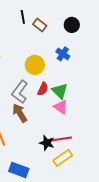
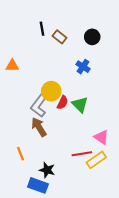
yellow circle: (35, 65) -> (51, 91), moved
pink triangle: (61, 107) -> (101, 137), moved
black star: (47, 143) -> (47, 170), moved
yellow rectangle: (63, 158) -> (96, 160), moved

